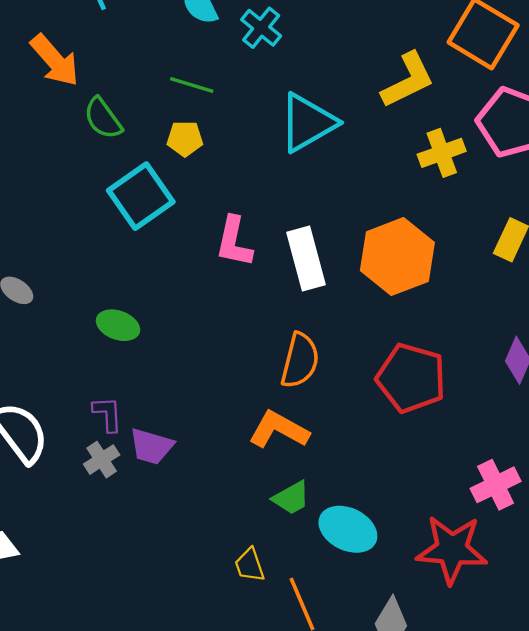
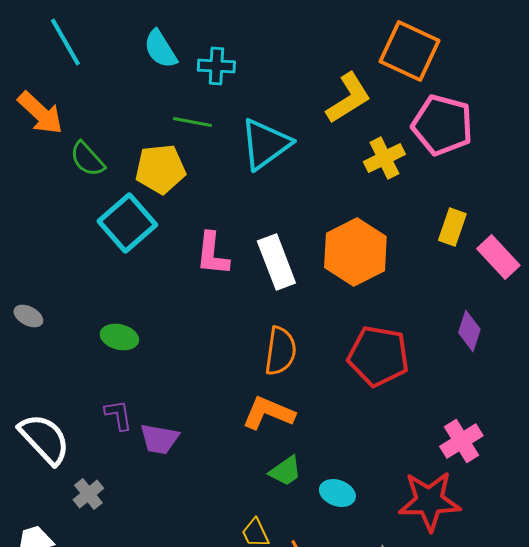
cyan cross: (261, 28) -> (216, 66), turned -30
green line: (192, 85) -> (192, 122), moved
yellow pentagon: (185, 139) -> (160, 169), size x1.6
gray cross: (102, 460) -> (88, 494), moved
cyan ellipse: (348, 529) -> (337, 493), size x0.7

